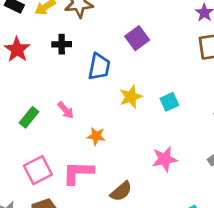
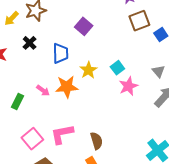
black cross: (62, 44) -> (30, 43), turned -32
orange star: (96, 136) -> (67, 87), moved, size x1.6
pink star: (165, 159) -> (128, 86), moved
brown semicircle: (121, 191) -> (96, 141), turned -54

